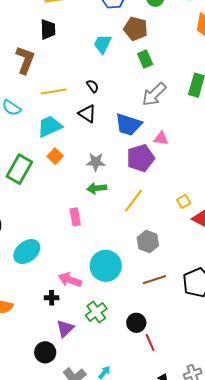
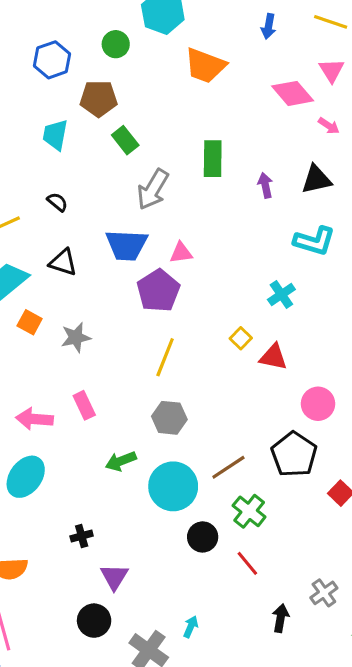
black triangle: (87, 114) -> (63, 262), moved
gray star: (96, 162) -> (76, 337), moved
green arrow: (97, 188) -> (121, 461), moved
gray hexagon: (148, 242) -> (169, 418), moved
cyan circle: (106, 266) -> (173, 486), moved
pink arrow: (70, 280) -> (34, 419), moved
green cross: (96, 312) -> (249, 511), moved
black circle: (136, 323) -> (203, 537), moved

